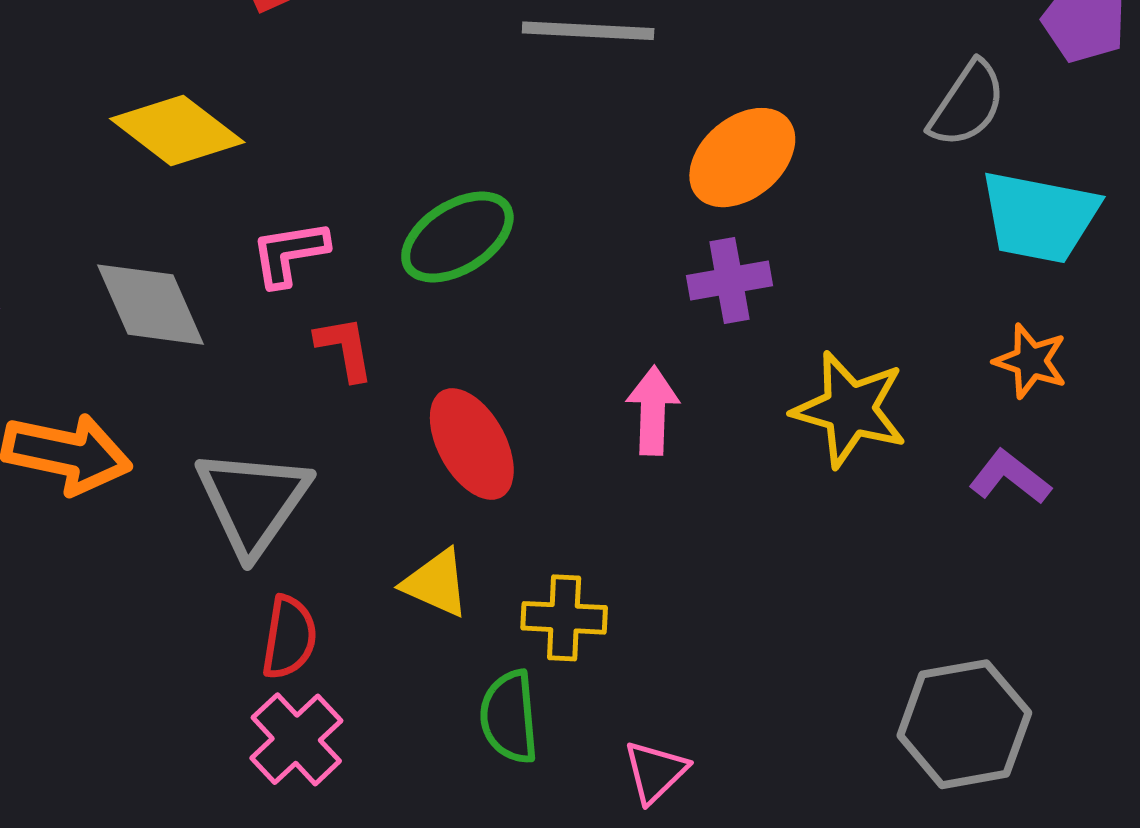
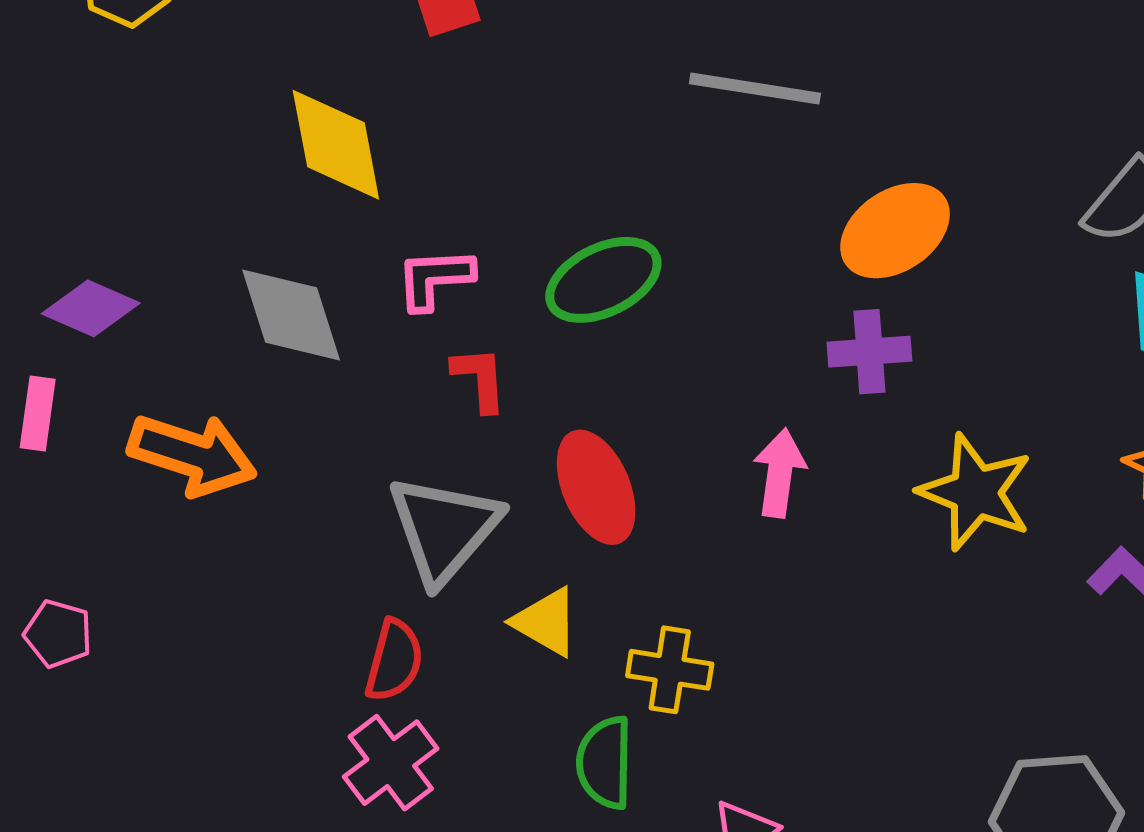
yellow diamond: (177, 131) -> (336, 145), turned 36
gray triangle: (253, 501) -> (444, 529), moved

